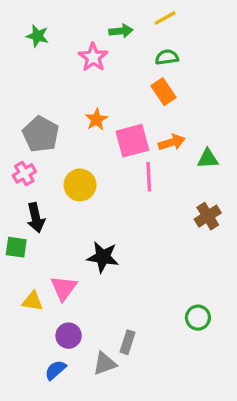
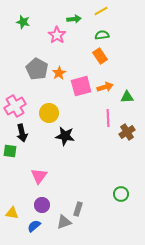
gray pentagon: (41, 134) -> (37, 69), moved
pink cross: (24, 173) -> (15, 106), size x1.5
pink line: (149, 177) -> (108, 118), moved
black star: (103, 257) -> (65, 136), moved
yellow triangle: (33, 301) -> (12, 213), moved

